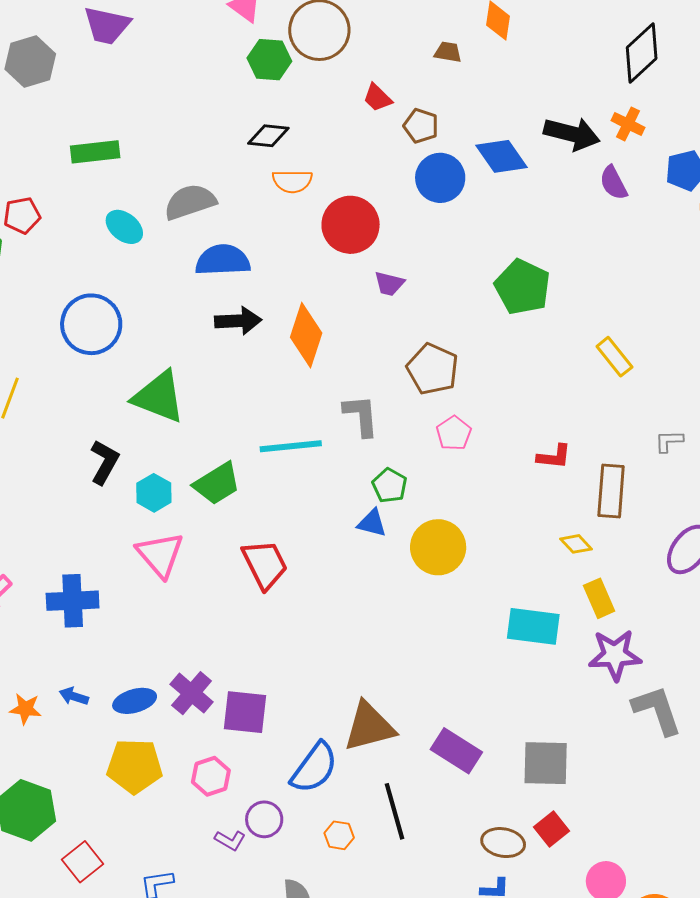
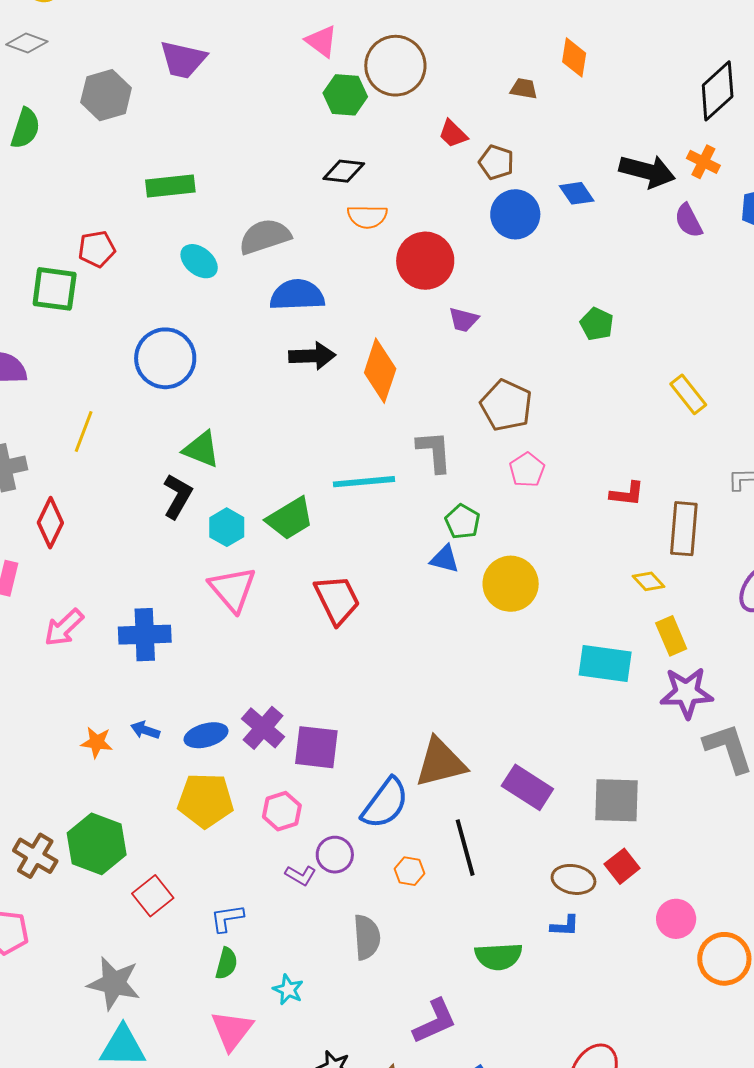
blue diamond: (501, 156) -> (577, 193), size x0.7
green pentagon: (522, 287) -> (597, 324), size x0.6
green triangle: (159, 397) -> (201, 449), moved, size x0.7

